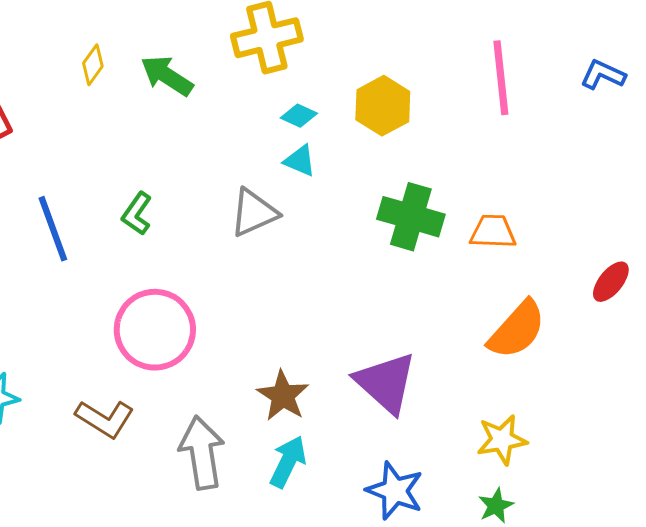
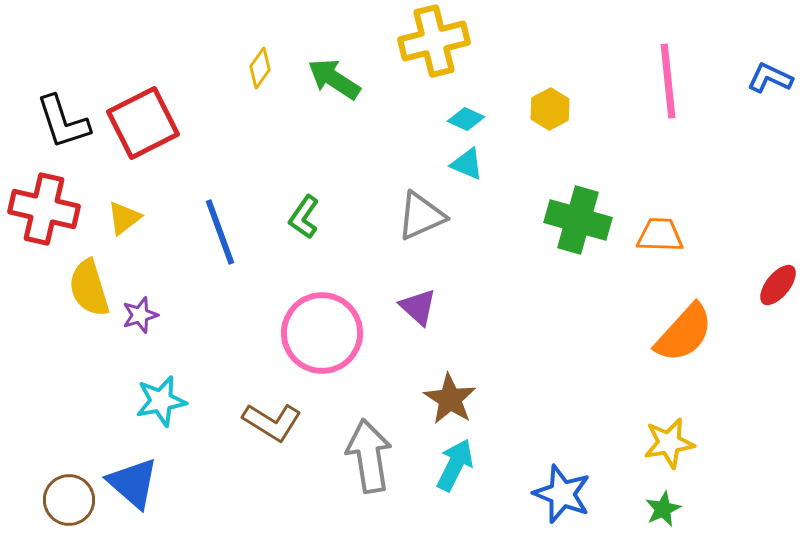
yellow hexagon: (383, 106) -> (550, 109), size x0.7
purple triangle: (386, 383) -> (418, 307), moved, size x0.6

